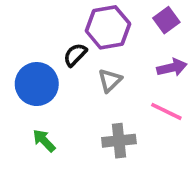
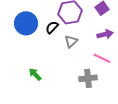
blue circle: (37, 84) -> (26, 23), moved
gray cross: (119, 141) -> (88, 78), moved

